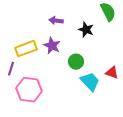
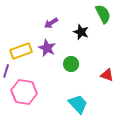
purple arrow: (56, 21) -> (51, 23), turned -40
cyan trapezoid: (90, 82) -> (78, 104), moved

